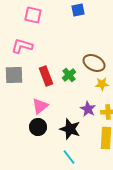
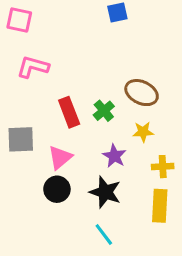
pink square: (33, 15) -> (19, 20), moved
gray square: (14, 75) -> (21, 139), moved
yellow star: (102, 84) -> (143, 132), moved
purple star: (88, 109) -> (114, 156), moved

